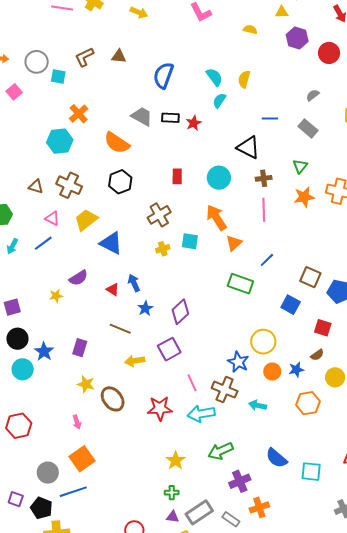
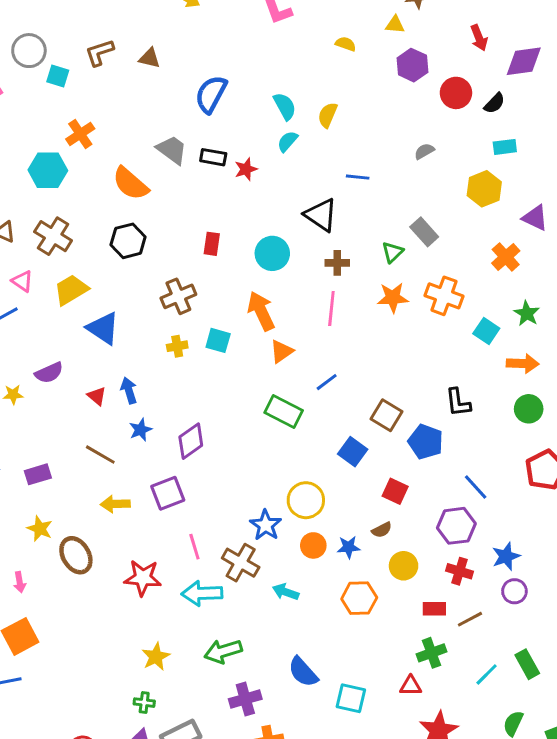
gray rectangle: (308, 128) -> (424, 232), moved
purple rectangle: (80, 348) -> (38, 474), turned 48

